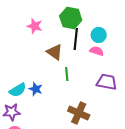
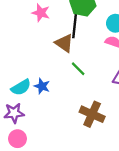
black line: (76, 39) -> (75, 26), moved
green line: (67, 74) -> (78, 69), turned -40

